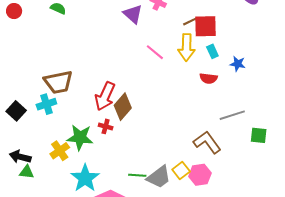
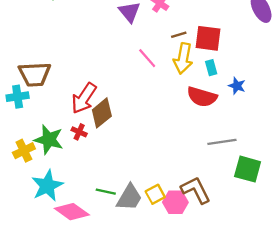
brown line: (190, 22) -> (179, 35), moved
red semicircle: (208, 78) -> (202, 97), size x1.5
green square: (259, 135) -> (248, 169), size x1.4
brown L-shape: (207, 142) -> (196, 190), moved
gray trapezoid: (159, 177) -> (129, 197), turned -32

